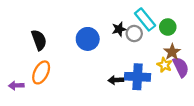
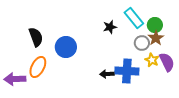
gray circle: (134, 34) -> (142, 43), moved
blue circle: (88, 39) -> (66, 47), moved
brown star: (172, 52) -> (156, 38), moved
purple arrow: (16, 85) -> (15, 79), size x1.5

